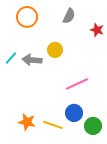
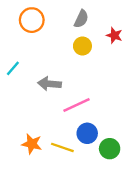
yellow circle: (55, 50) -> (82, 46), moved
gray arrow: (32, 60) -> (49, 84), moved
pink line: (77, 84) -> (77, 105), moved

